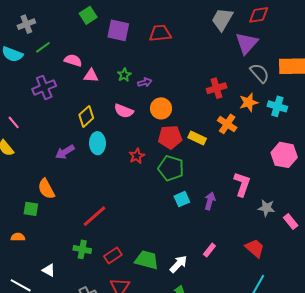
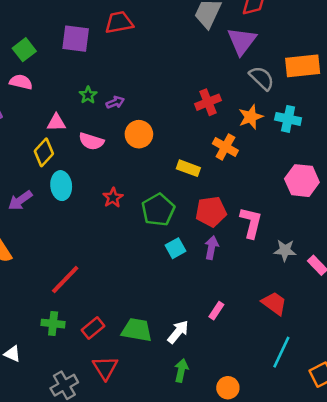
green square: (88, 15) -> (24, 50), moved
red trapezoid: (160, 33) -> (119, 22), moved
pink triangle: (91, 76) -> (56, 123), moved
red pentagon: (170, 137) -> (211, 212), moved
green pentagon: (171, 168) -> (158, 210), turned 30

